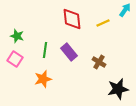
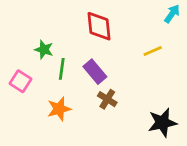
yellow line: (103, 23) -> (153, 51), moved
green star: (17, 36) -> (44, 50), moved
brown cross: (99, 62) -> (107, 99), moved

